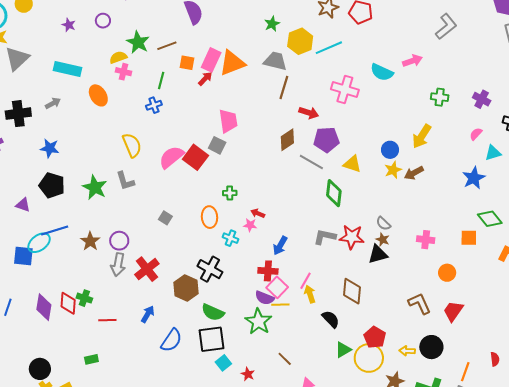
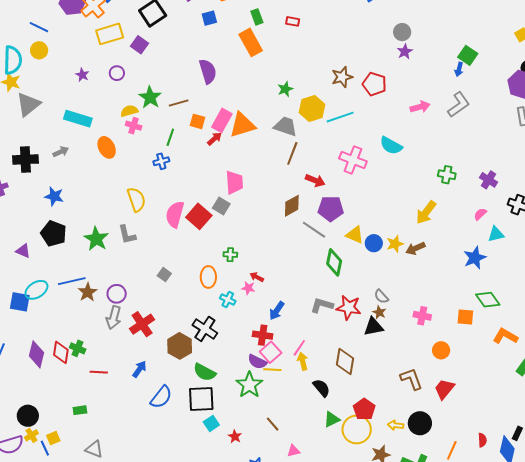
pink arrow: (412, 61) -> (420, 107), moved
blue circle: (390, 150) -> (374, 243), moved
pink semicircle: (171, 157) -> (175, 214), turned -40
blue line: (55, 230) -> (72, 281), moved

